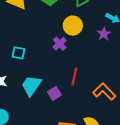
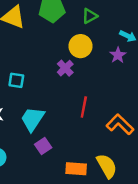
purple square: (54, 93) -> (43, 146), moved

